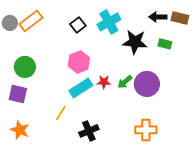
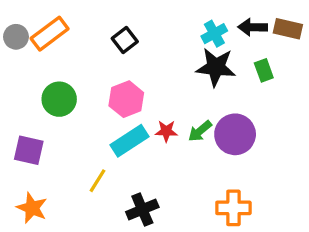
cyan cross: (109, 22) -> (214, 34), moved, size x0.7
green rectangle: (165, 44) -> (264, 70), turned 56
green circle: (25, 67) -> (59, 99), moved

